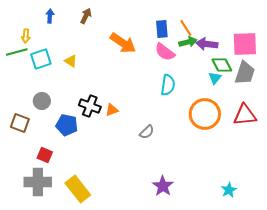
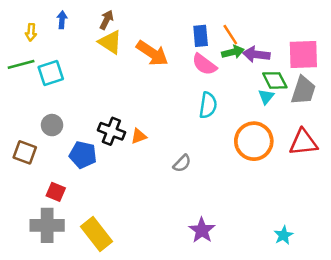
yellow arrow: (26, 36) -> (31, 32), moved
yellow triangle: (71, 61) -> (110, 42), moved, size x1.5

